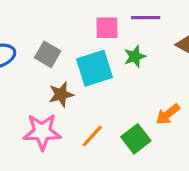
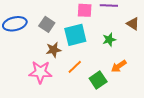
green star: (135, 56) -> (109, 40), moved
orange line: (92, 136) -> (75, 67), moved

